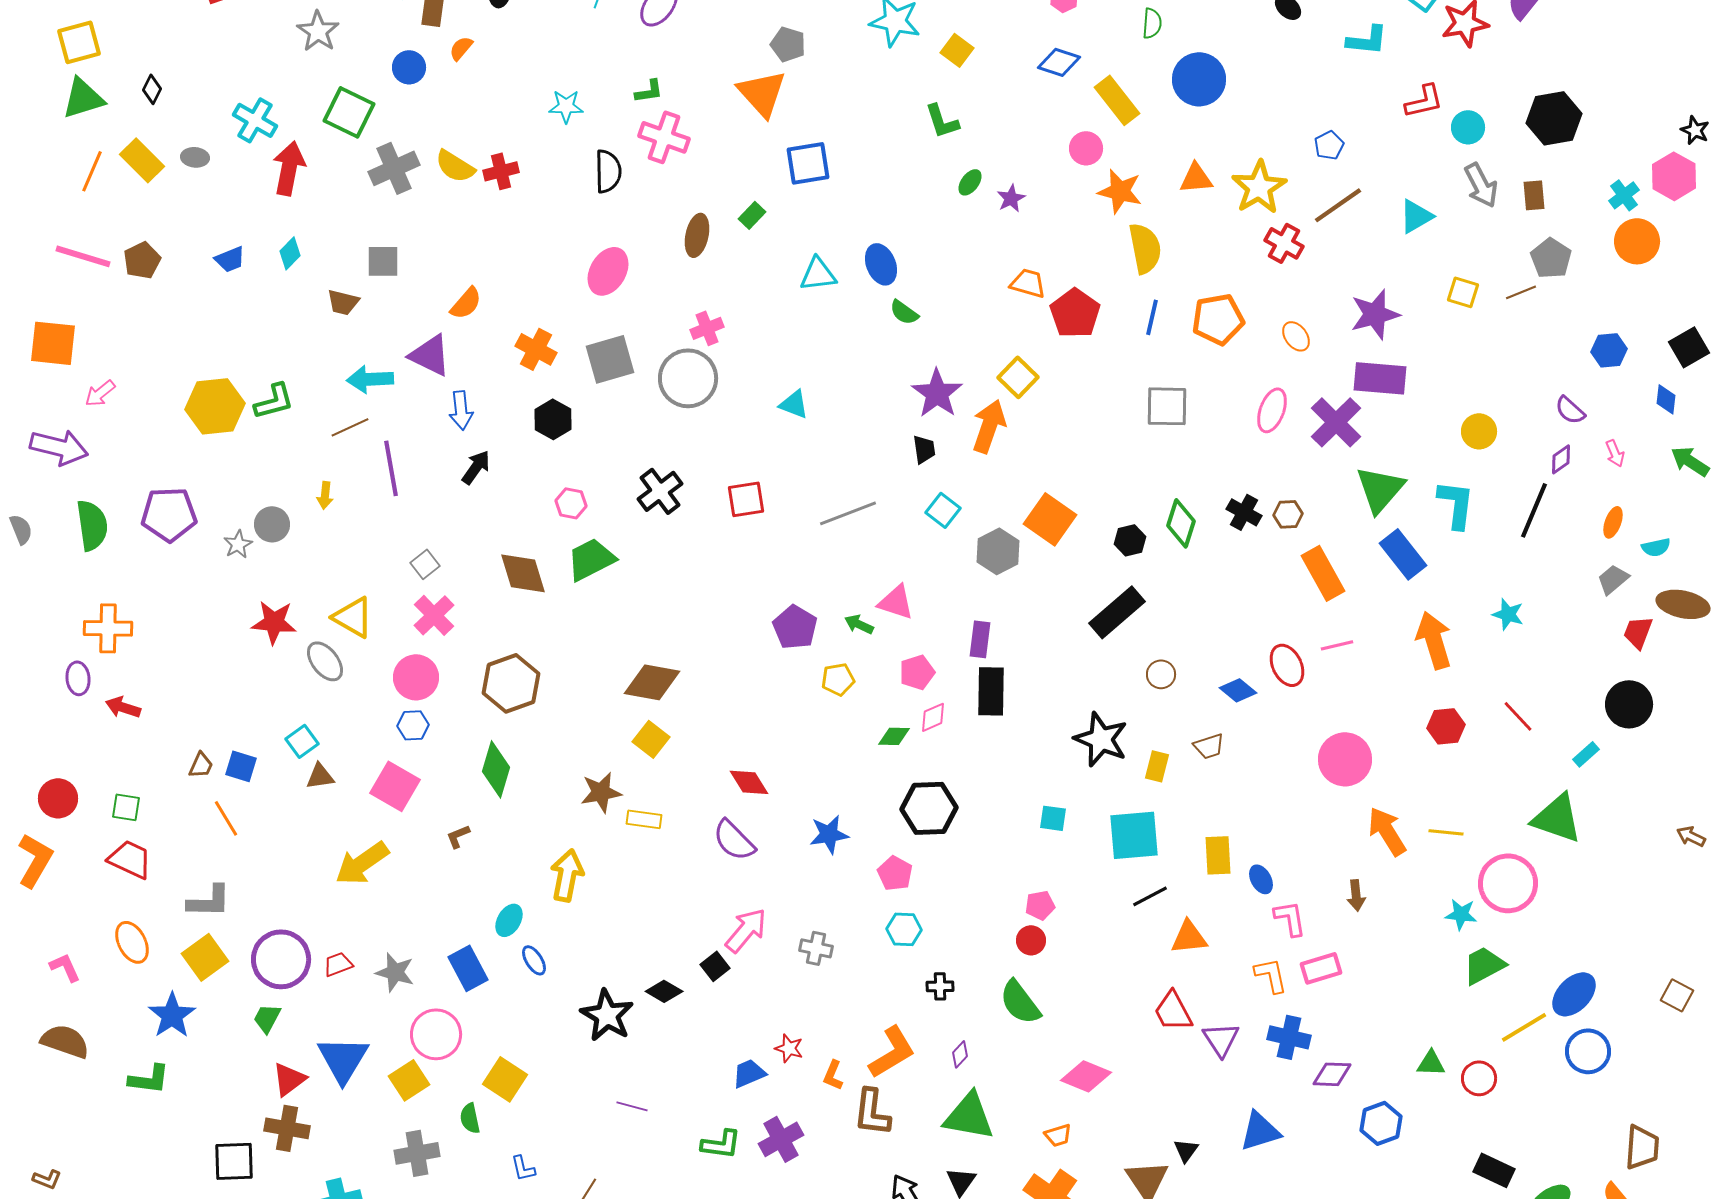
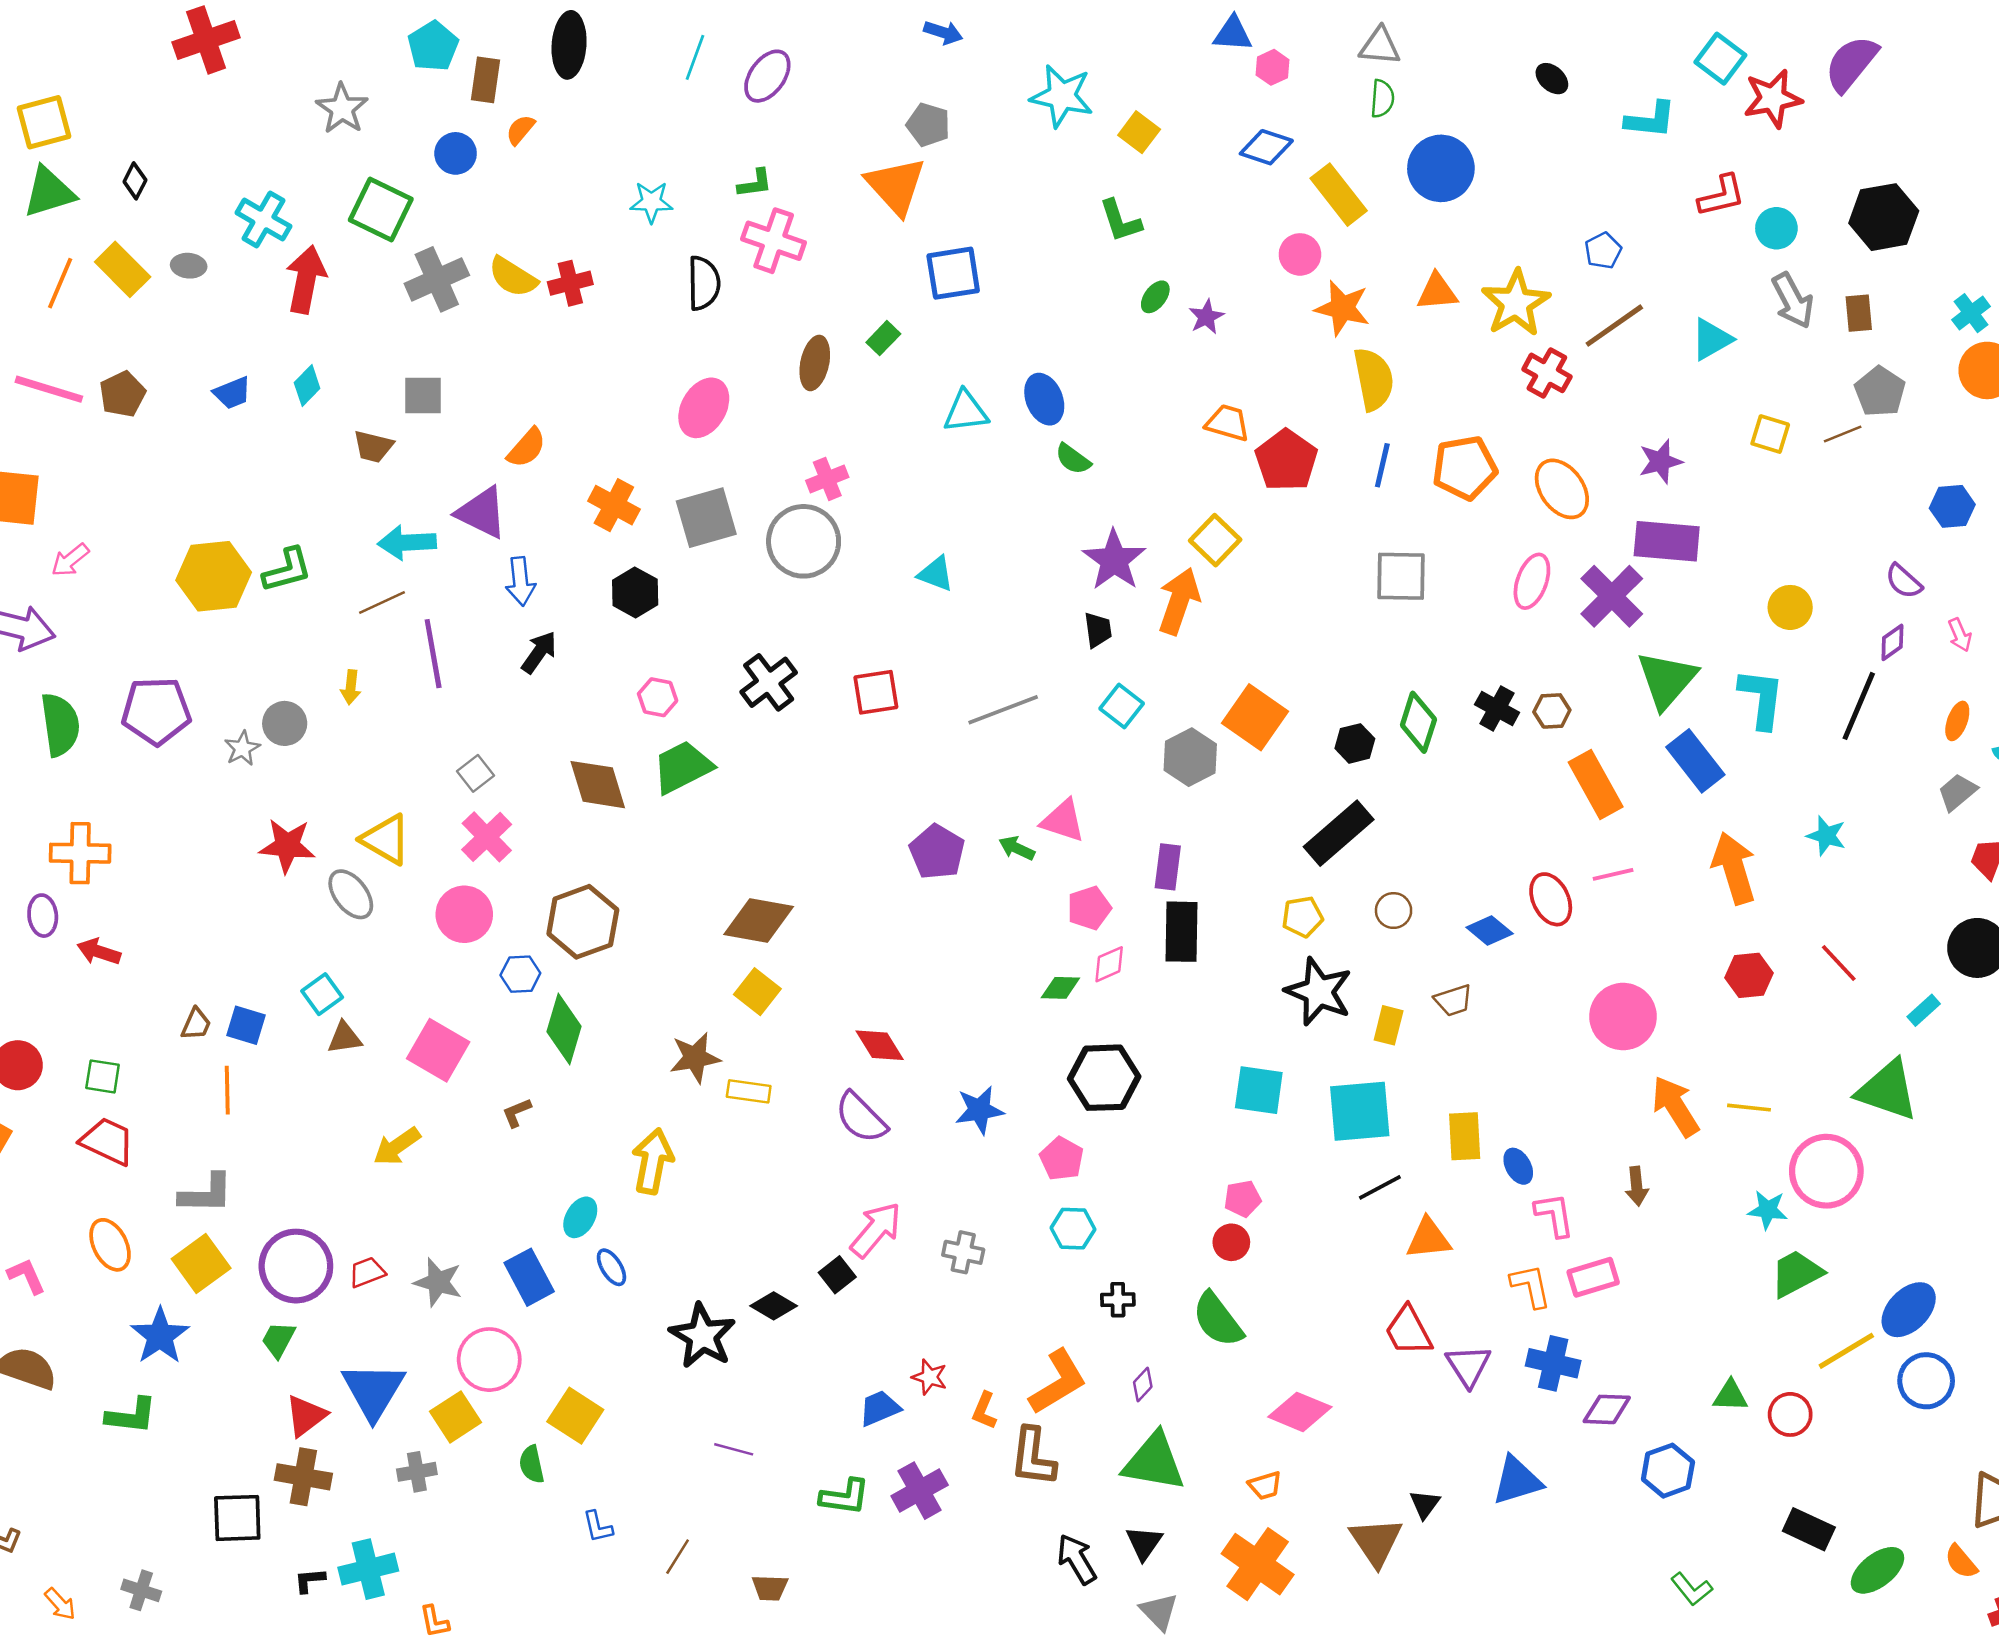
purple star: (1375, 314) -> (1660, 461), size x0.7
orange ellipse: (1296, 336) -> (1562, 489), size x1.6
yellow pentagon: (838, 679) -> (1302, 917), moved
blue hexagon: (413, 725) -> (520, 974), moved
orange line: (226, 818) -> (227, 1090), turned 30
cyan square: (1053, 818) -> (1259, 1090), size x1.5
yellow arrow: (362, 863) -> (397, 1146), size x0.7
gray cross: (417, 1153) -> (417, 1472), moved, size x0.7

